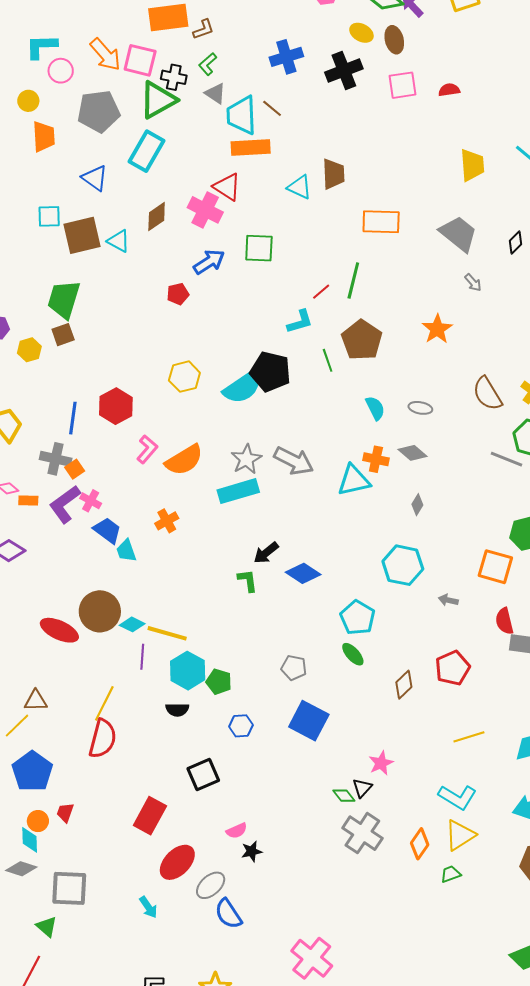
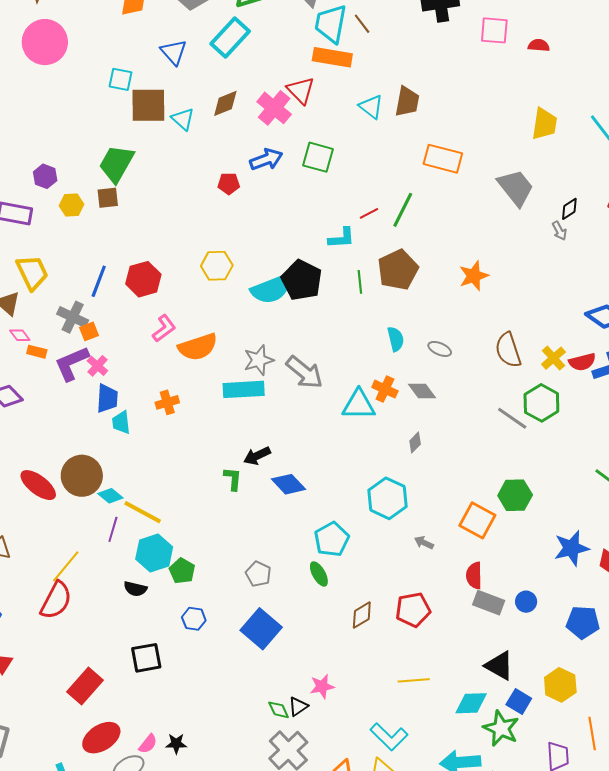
gray arrow: (473, 283) -> (559, 231), moved
blue trapezoid: (107, 530) -> (107, 398), turned 44
pink semicircle: (237, 831) -> (148, 744), moved, turned -40

